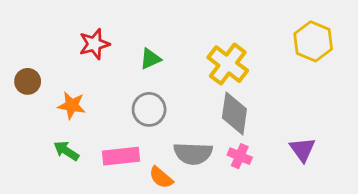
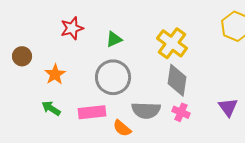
orange star: (72, 105) -> (55, 74), turned 30
gray circle: (149, 109) -> (113, 77), size x1.4

